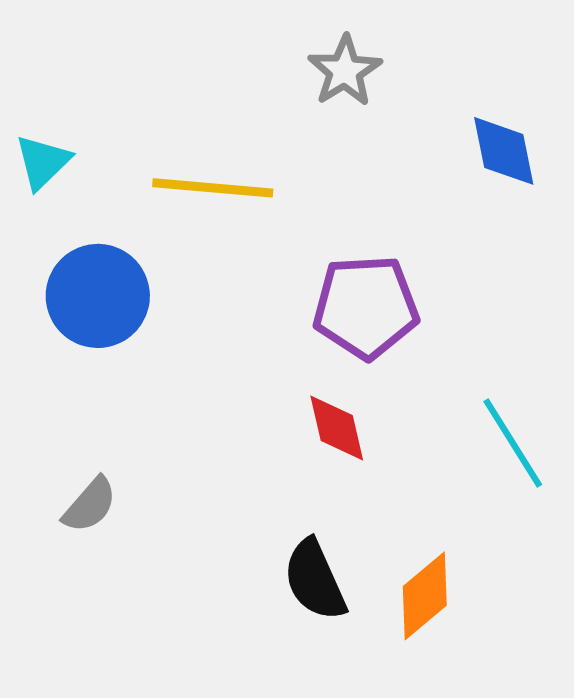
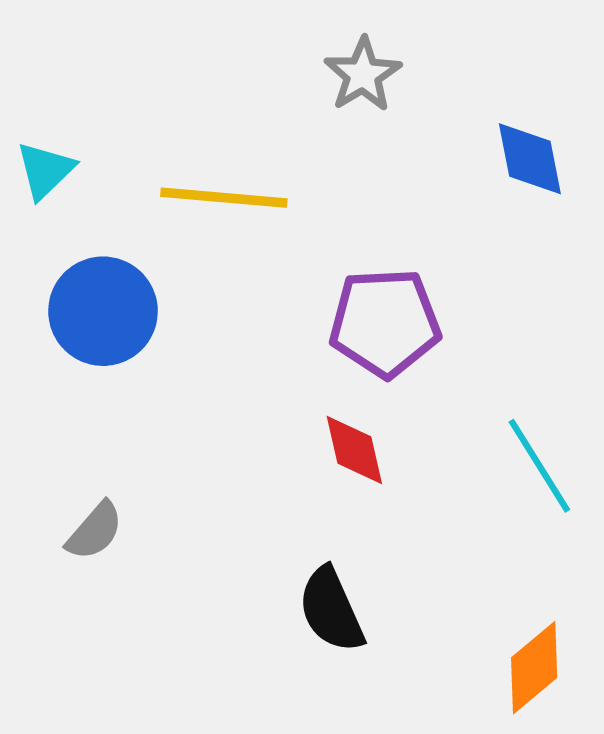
orange diamond: (425, 596) -> (534, 668), moved

